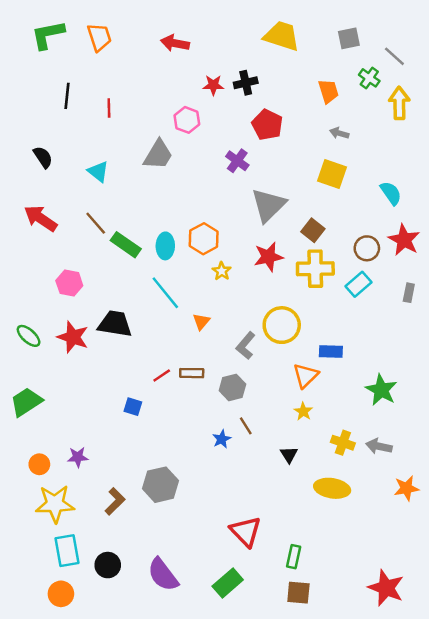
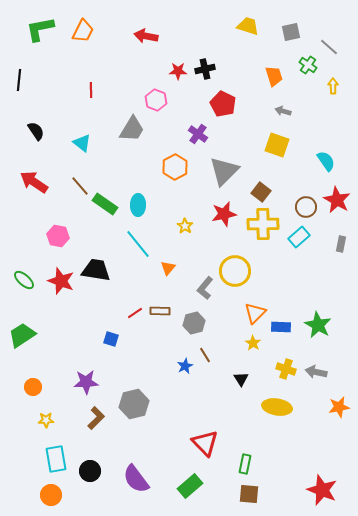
yellow trapezoid: (282, 36) -> (248, 26), moved, size x0.7
orange trapezoid: (99, 37) -> (83, 31), turned 45
black line: (67, 96) -> (19, 80), moved
yellow arrow: (399, 103) -> (333, 86), size x0.6
orange hexagon: (204, 239) -> (175, 167), moved
blue rectangle: (331, 351) -> (281, 327), moved
purple star: (78, 457) -> (86, 382), moved, size x1.4
yellow star: (55, 504) -> (46, 420), size x0.5

